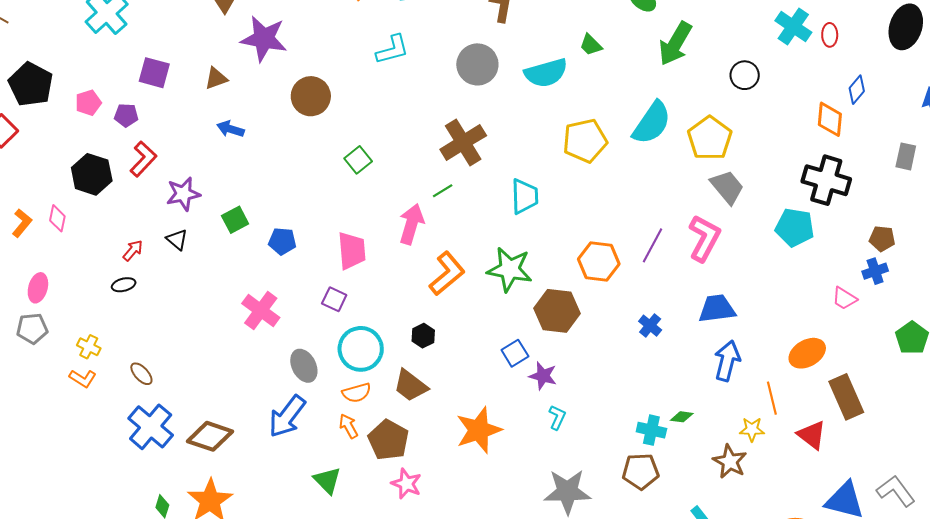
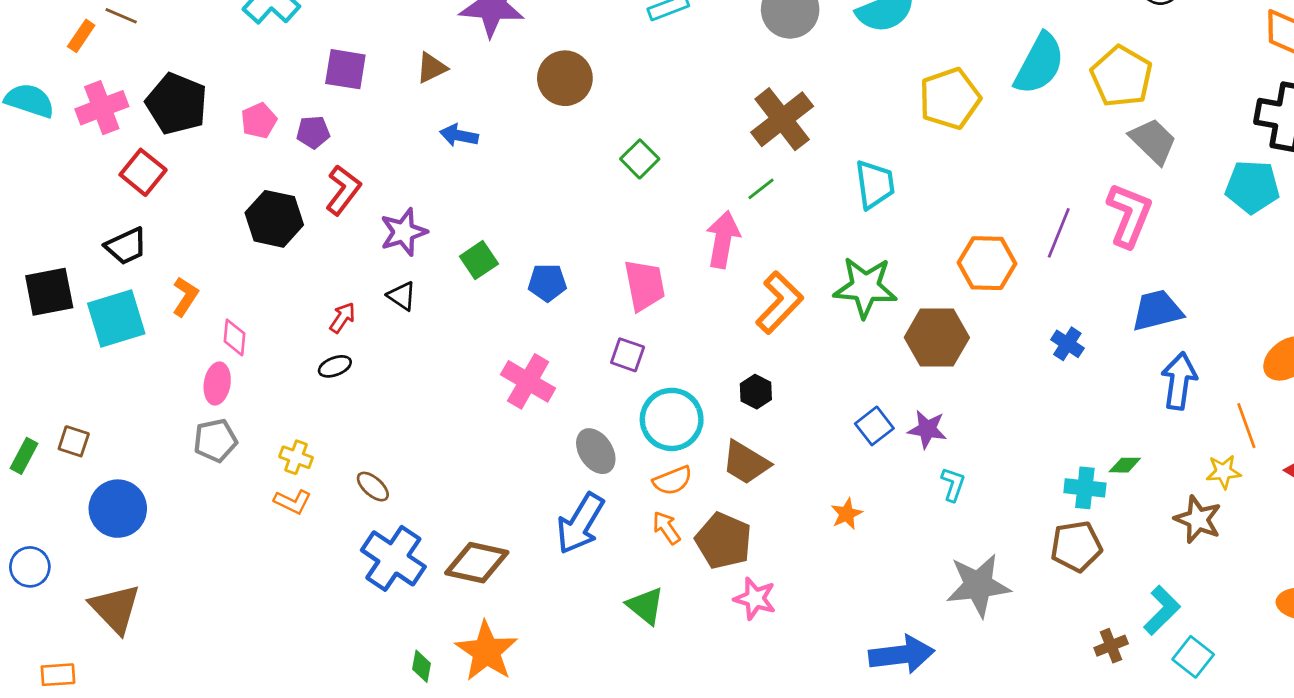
pink diamond: (57, 218) -> (234, 337), moved
blue square: (515, 353) -> (874, 426), moved
orange star: (479, 430) -> (847, 514), size x0.5

